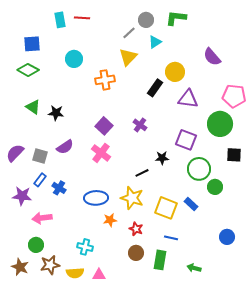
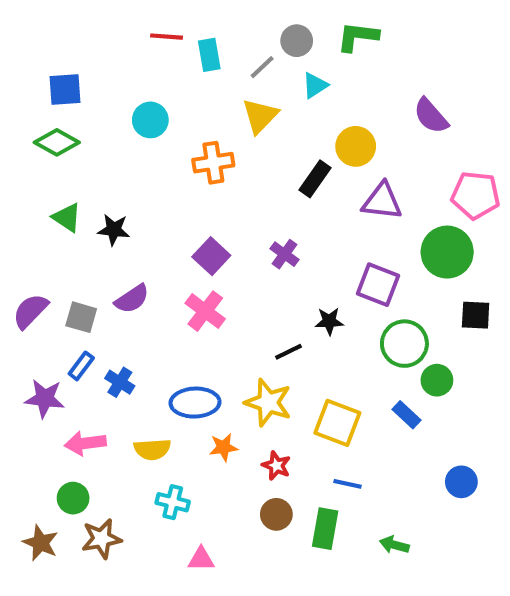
cyan rectangle: (60, 20) -> (209, 55), moved
blue rectangle: (191, 204) -> (406, 415), moved
yellow semicircle: (75, 273) -> (152, 449), moved

